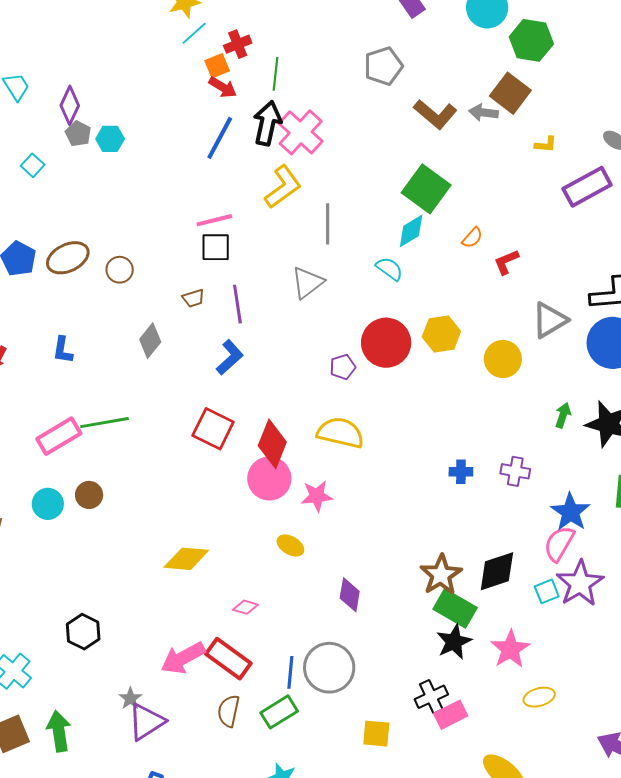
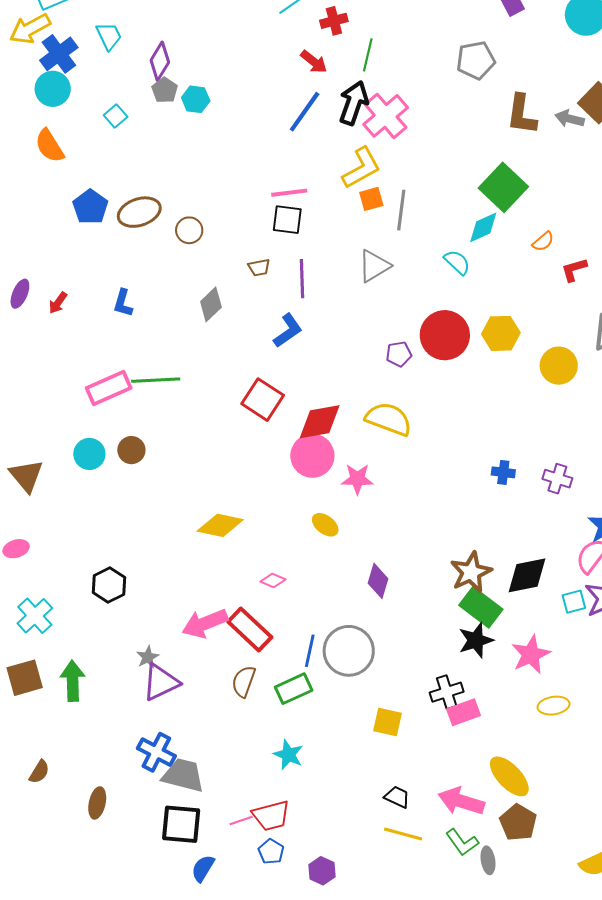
orange square: (217, 66) -> (371, 199), moved
brown L-shape: (435, 114) -> (522, 114), turned 51
red diamond: (272, 444) -> (320, 422), turned 51

